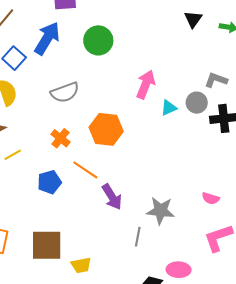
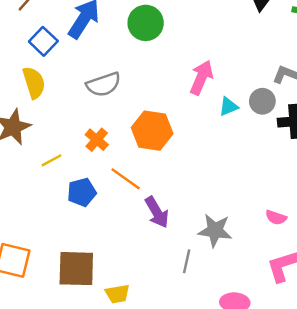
yellow line: (13, 155) -> (52, 160), moved

